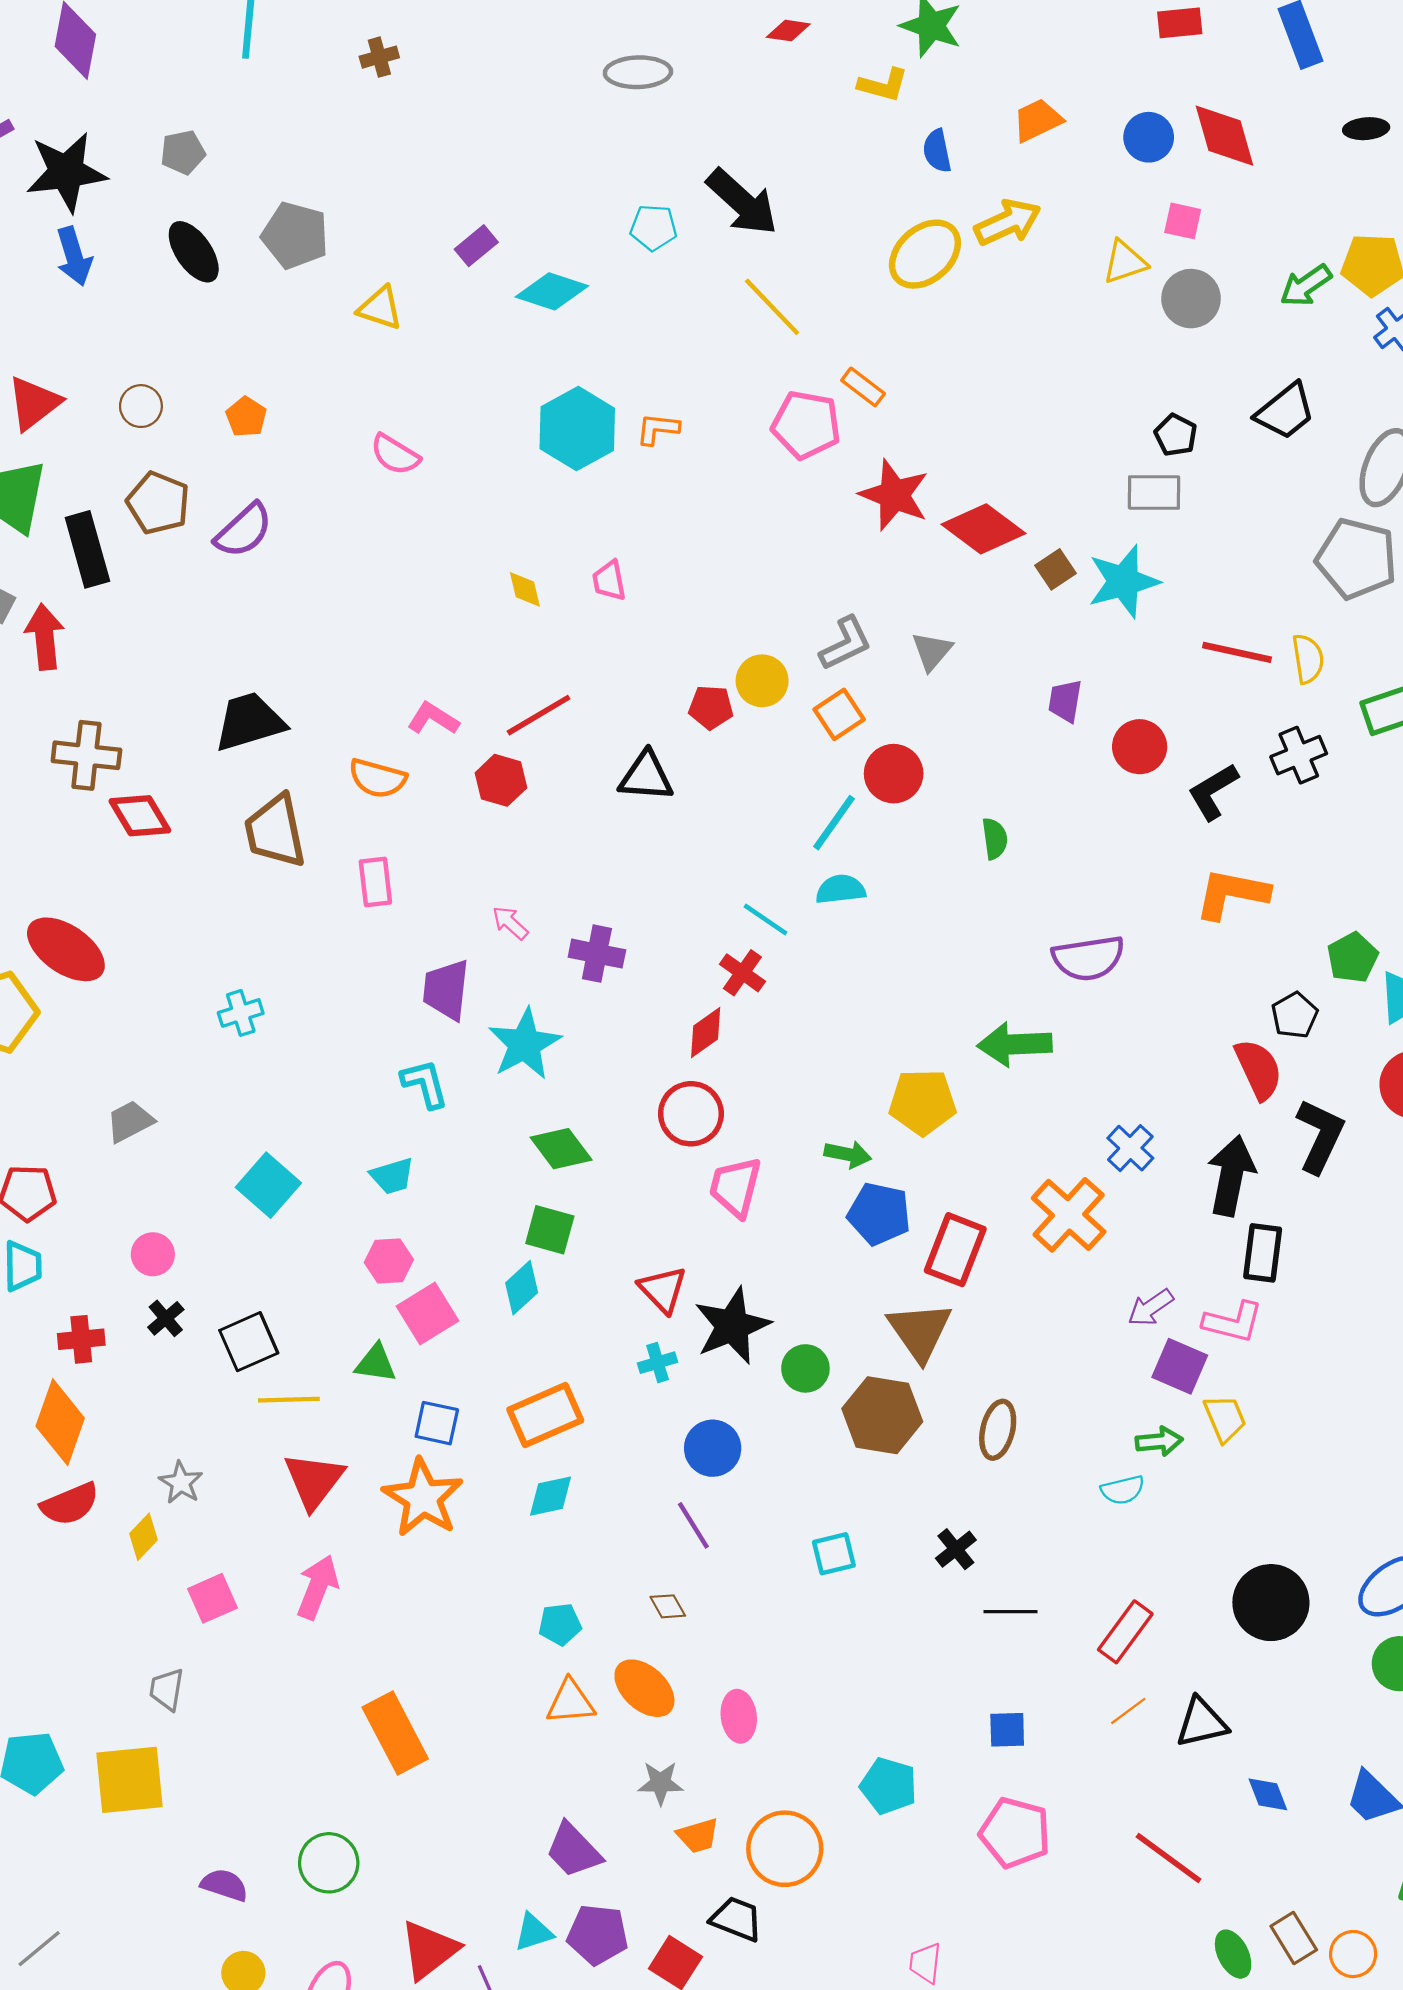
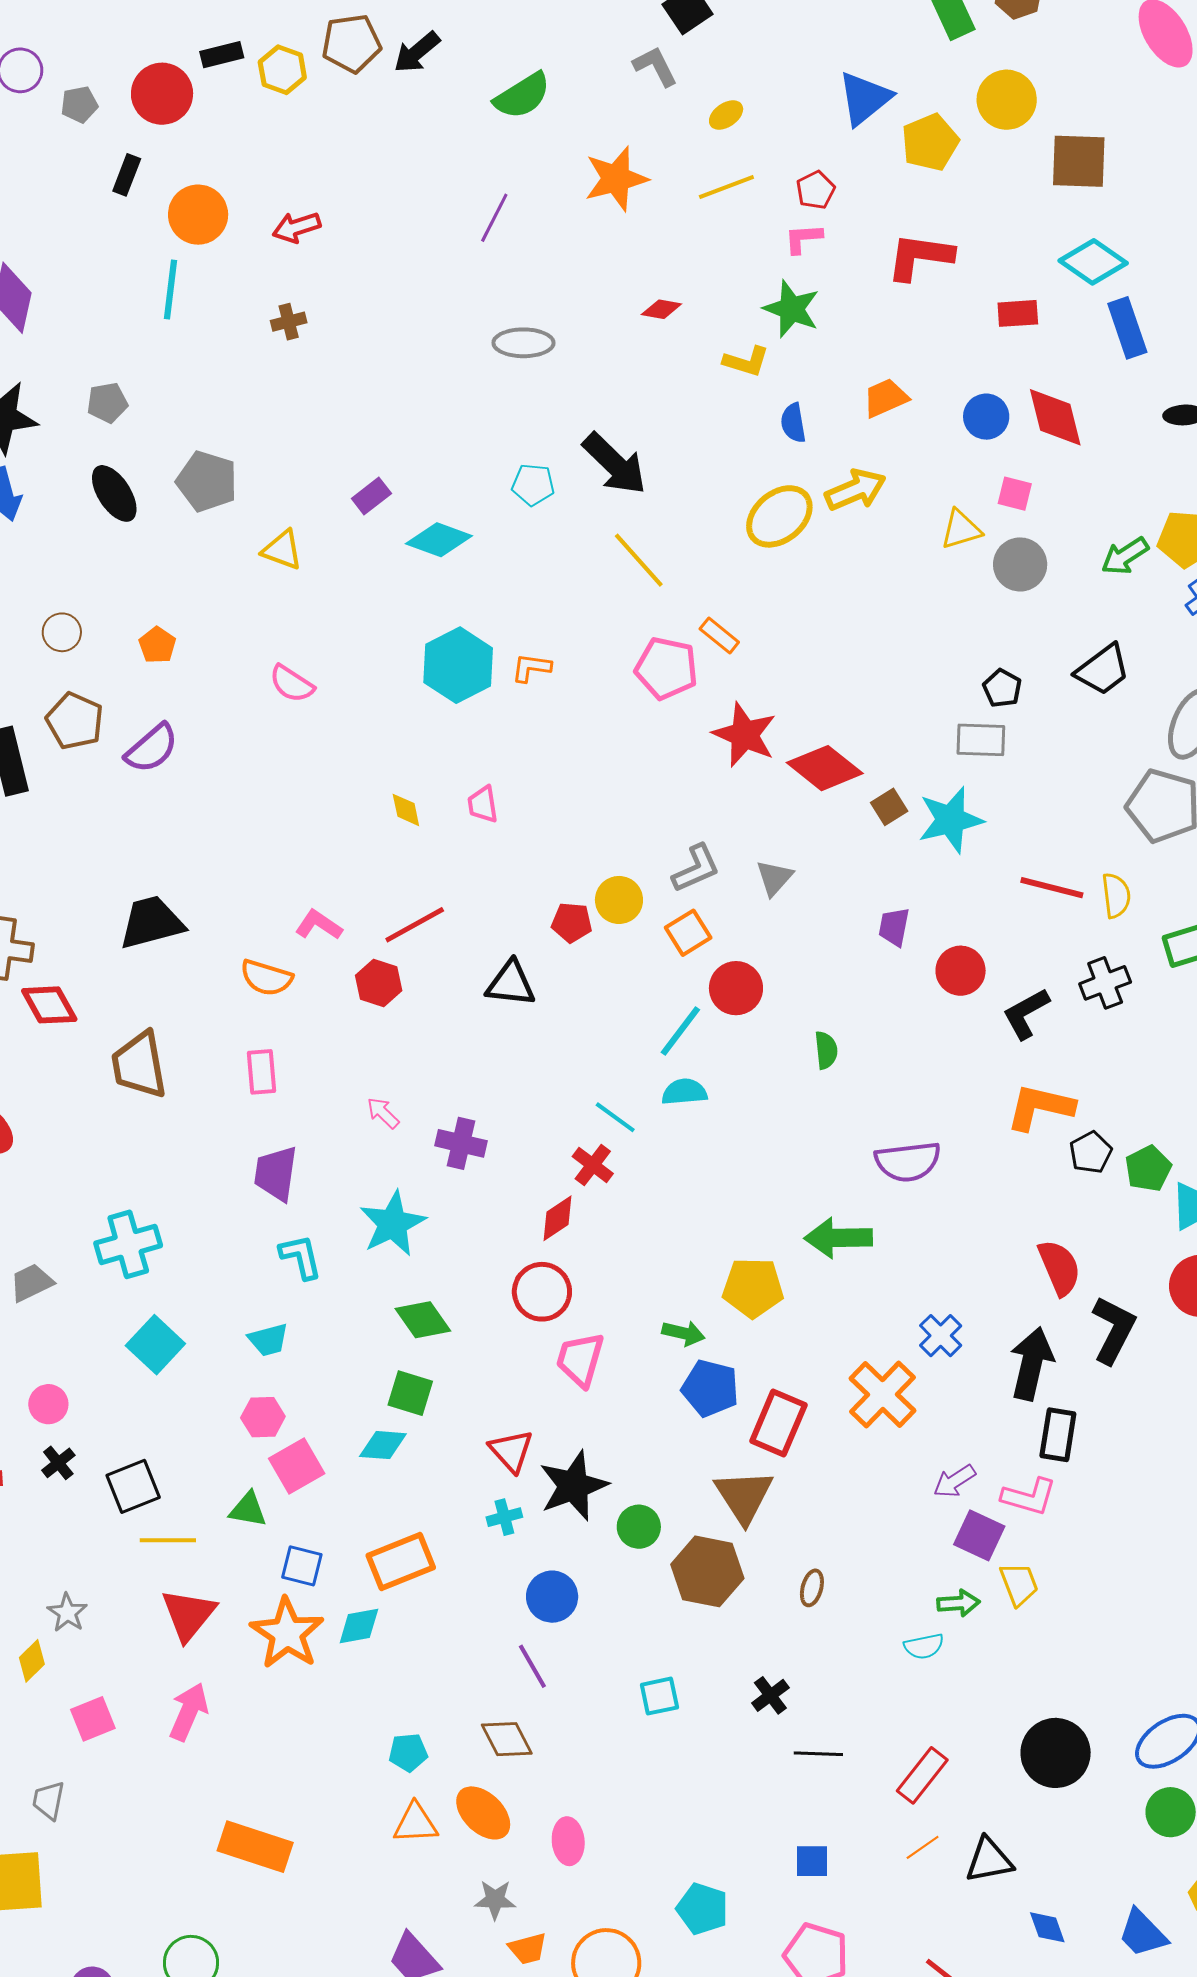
brown trapezoid: (275, 831) -> (139, 1065), moved
purple trapezoid: (446, 990) -> (276, 1173), moved
cyan cross: (241, 1013) -> (128, 1244), moved, size x1.6
black pentagon: (1295, 1015) -> (1091, 1152), moved
cyan diamond: (522, 1288) -> (383, 1445), turned 45
brown ellipse: (998, 1430) -> (812, 1588), size x0.7
cyan diamond: (551, 1496) -> (359, 1626), moved
brown diamond: (668, 1606) -> (507, 1739), size x1.6
orange rectangle: (395, 1733) -> (255, 1847), turned -46

